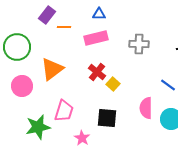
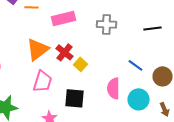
orange triangle: (52, 69) -> (38, 49), moved
pink trapezoid: (64, 111) -> (43, 81), moved

